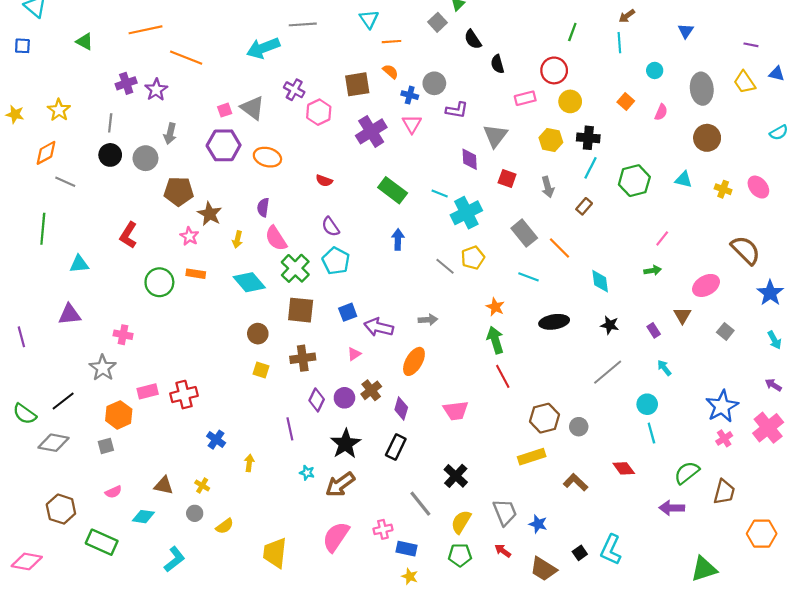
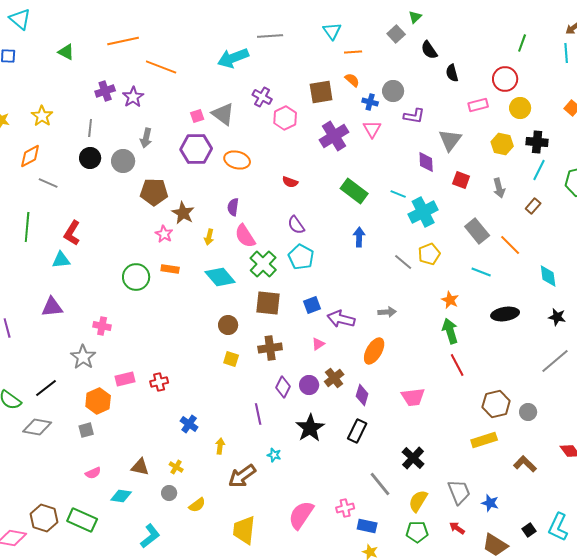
red L-shape: (128, 235) -> (72, 233), moved
red cross: (184, 395) -> (159, 382), size x0.7
brown arrow: (340, 484) -> (242, 476), moved
brown hexagon: (61, 509) -> (44, 518), moved

